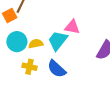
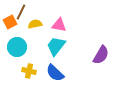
pink triangle: (72, 27) -> (59, 25), moved
yellow semicircle: (36, 44) -> (35, 24), moved

